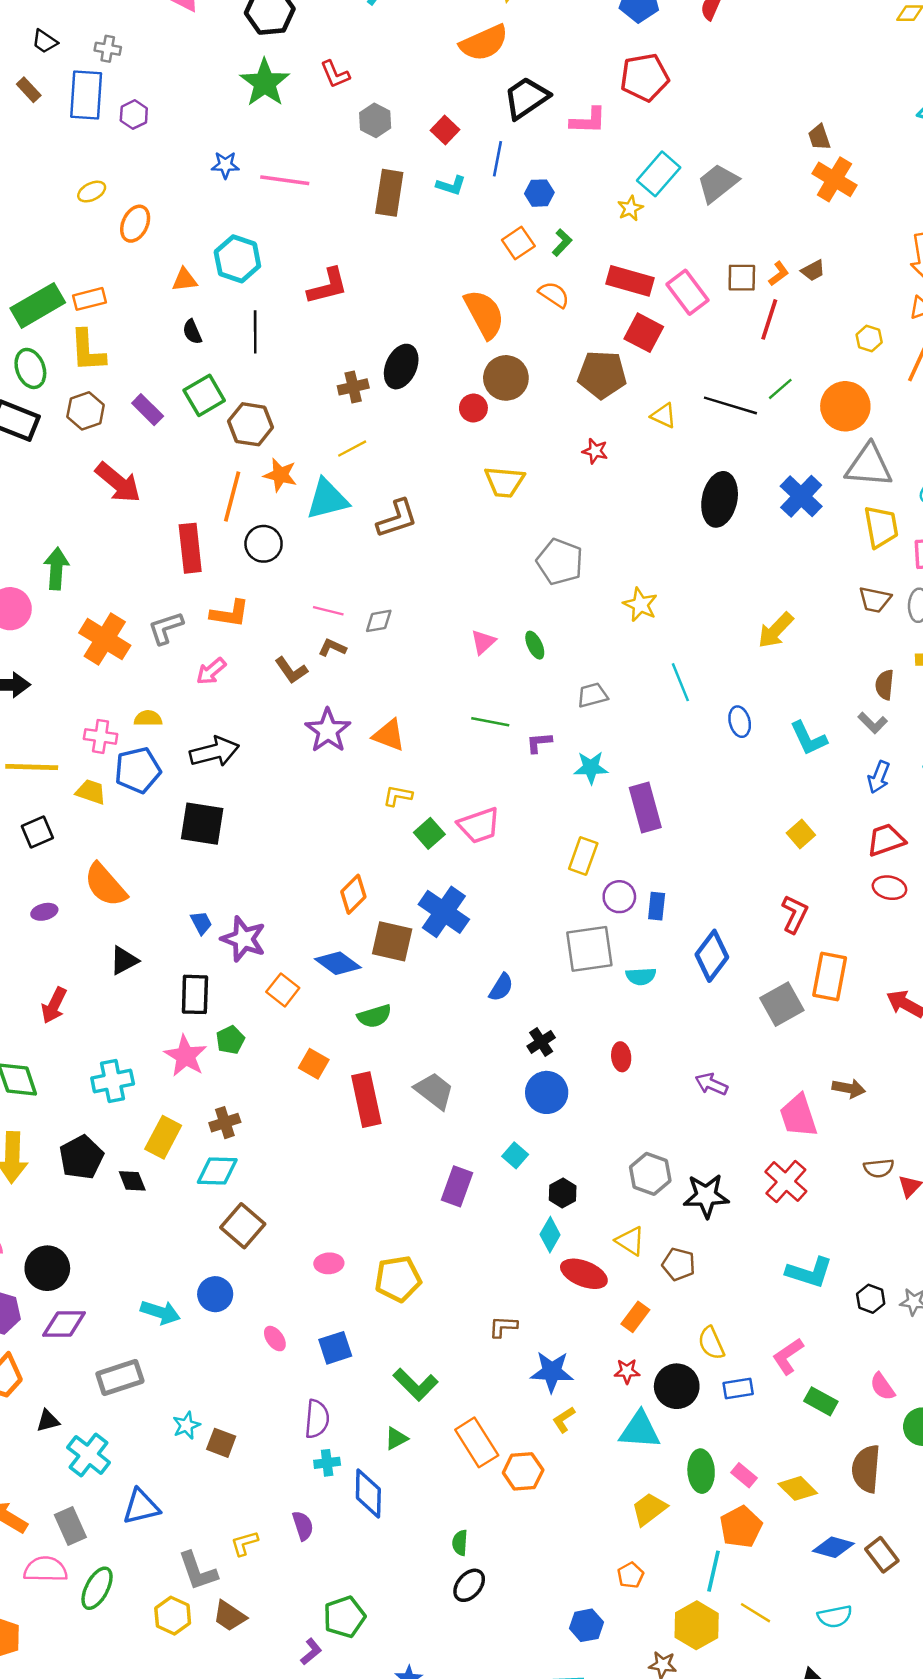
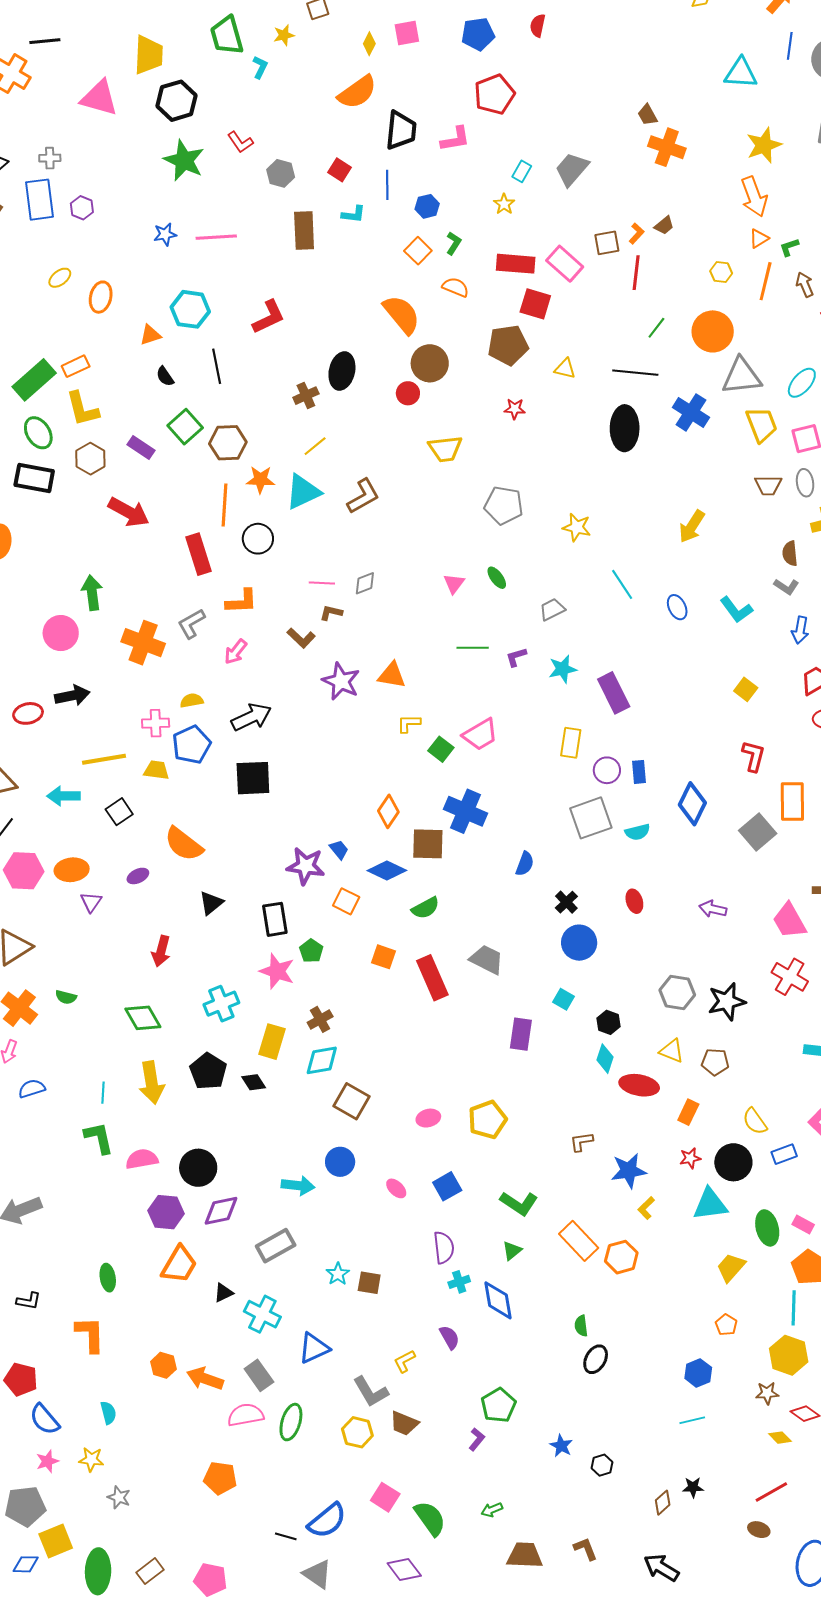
black trapezoid: (526, 98) -> (401, 130), turned 141
cyan rectangle: (659, 174) -> (522, 171), size x0.6
black line: (730, 405) -> (635, 373), moved
blue trapezoid: (201, 923) -> (339, 850), moved

